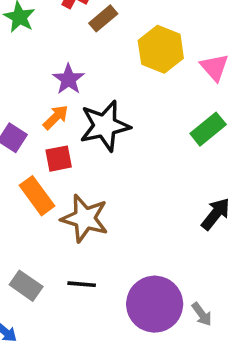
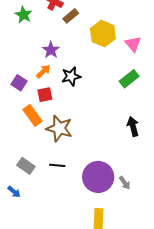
black star: (105, 126) -> (71, 76), size x0.7
black arrow: (216, 214) -> (133, 126), turned -54

